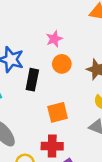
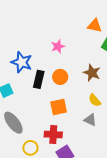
orange circle: (62, 64) -> (60, 77), moved

